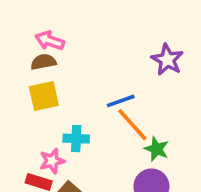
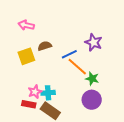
purple star: (167, 60) -> (94, 42), moved
brown semicircle: (43, 62) -> (45, 46), moved
cyan cross: (76, 139) -> (48, 93), moved

